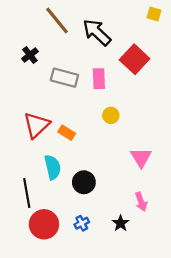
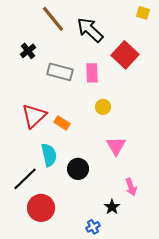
pink triangle: (141, 157) -> (116, 146), moved
black line: (27, 193) -> (25, 179), turned 56
blue cross: (82, 223) -> (93, 227), moved

